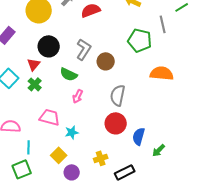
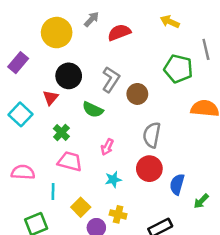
green cross: (35, 84) -> (61, 132), moved
pink arrow: (78, 96) -> (107, 147), moved
cyan star: (72, 132) -> (113, 179), moved
cyan line: (29, 147) -> (53, 192), moved
yellow cross: (101, 158) -> (118, 214), moved, turned 32

